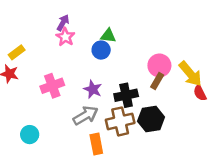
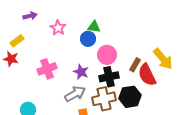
purple arrow: (63, 23) -> (30, 16), moved, turned 48
pink circle: (159, 65) -> (107, 55), moved
red semicircle: (200, 93) -> (147, 75), moved, size x1.6

